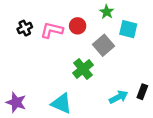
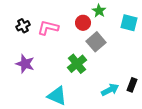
red circle: (78, 26) -> (83, 23), moved
cyan square: (128, 29) -> (129, 23), moved
purple star: (16, 102) -> (25, 64), moved

